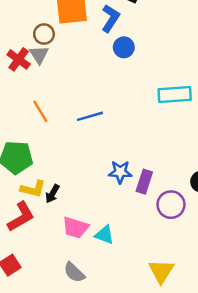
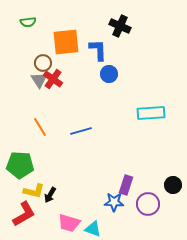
blue L-shape: (110, 18) -> (98, 50), turned -35
red cross: (19, 59) -> (53, 79), moved
blue star: (120, 172) -> (114, 202), moved

